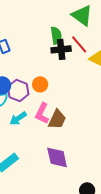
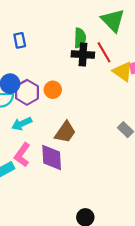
pink L-shape: (42, 113) -> (22, 155), moved
purple diamond: (57, 157) -> (52, 157), moved

